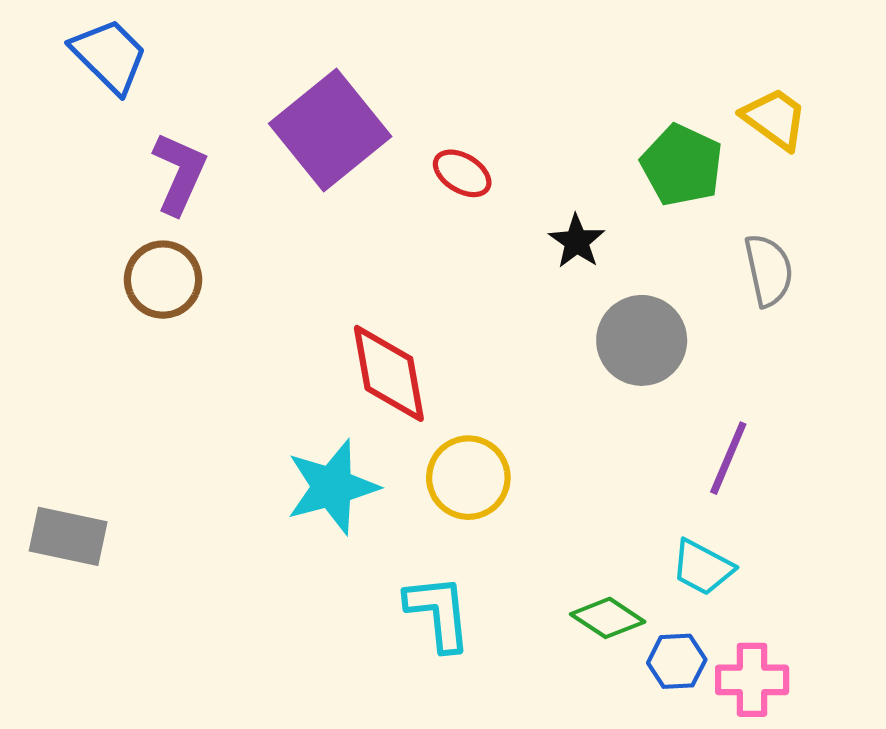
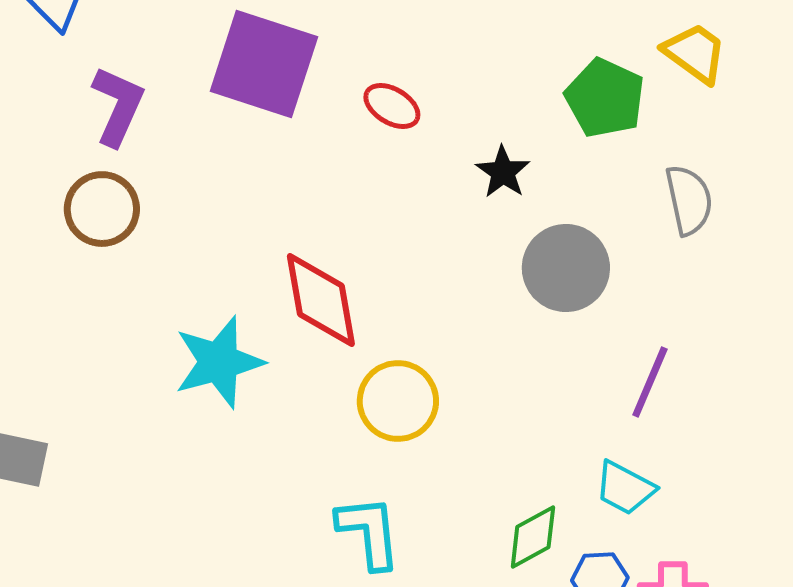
purple square: (330, 130) -> (264, 64), turned -33
cyan star: (332, 487) -> (219, 362), moved
green diamond: (608, 618) -> (533, 537), turned -62

